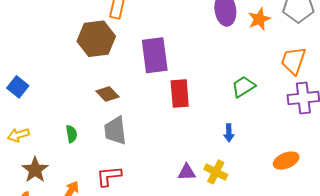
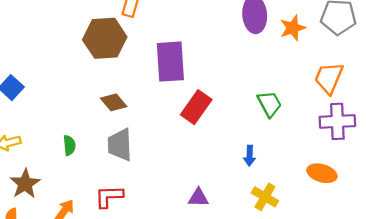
green trapezoid: (243, 87) -> (270, 104), turned 90
red rectangle: (180, 93) -> (196, 107), turned 36
orange ellipse: (286, 161) -> (322, 173), moved, turned 35
yellow cross: (216, 172) -> (265, 197), moved

